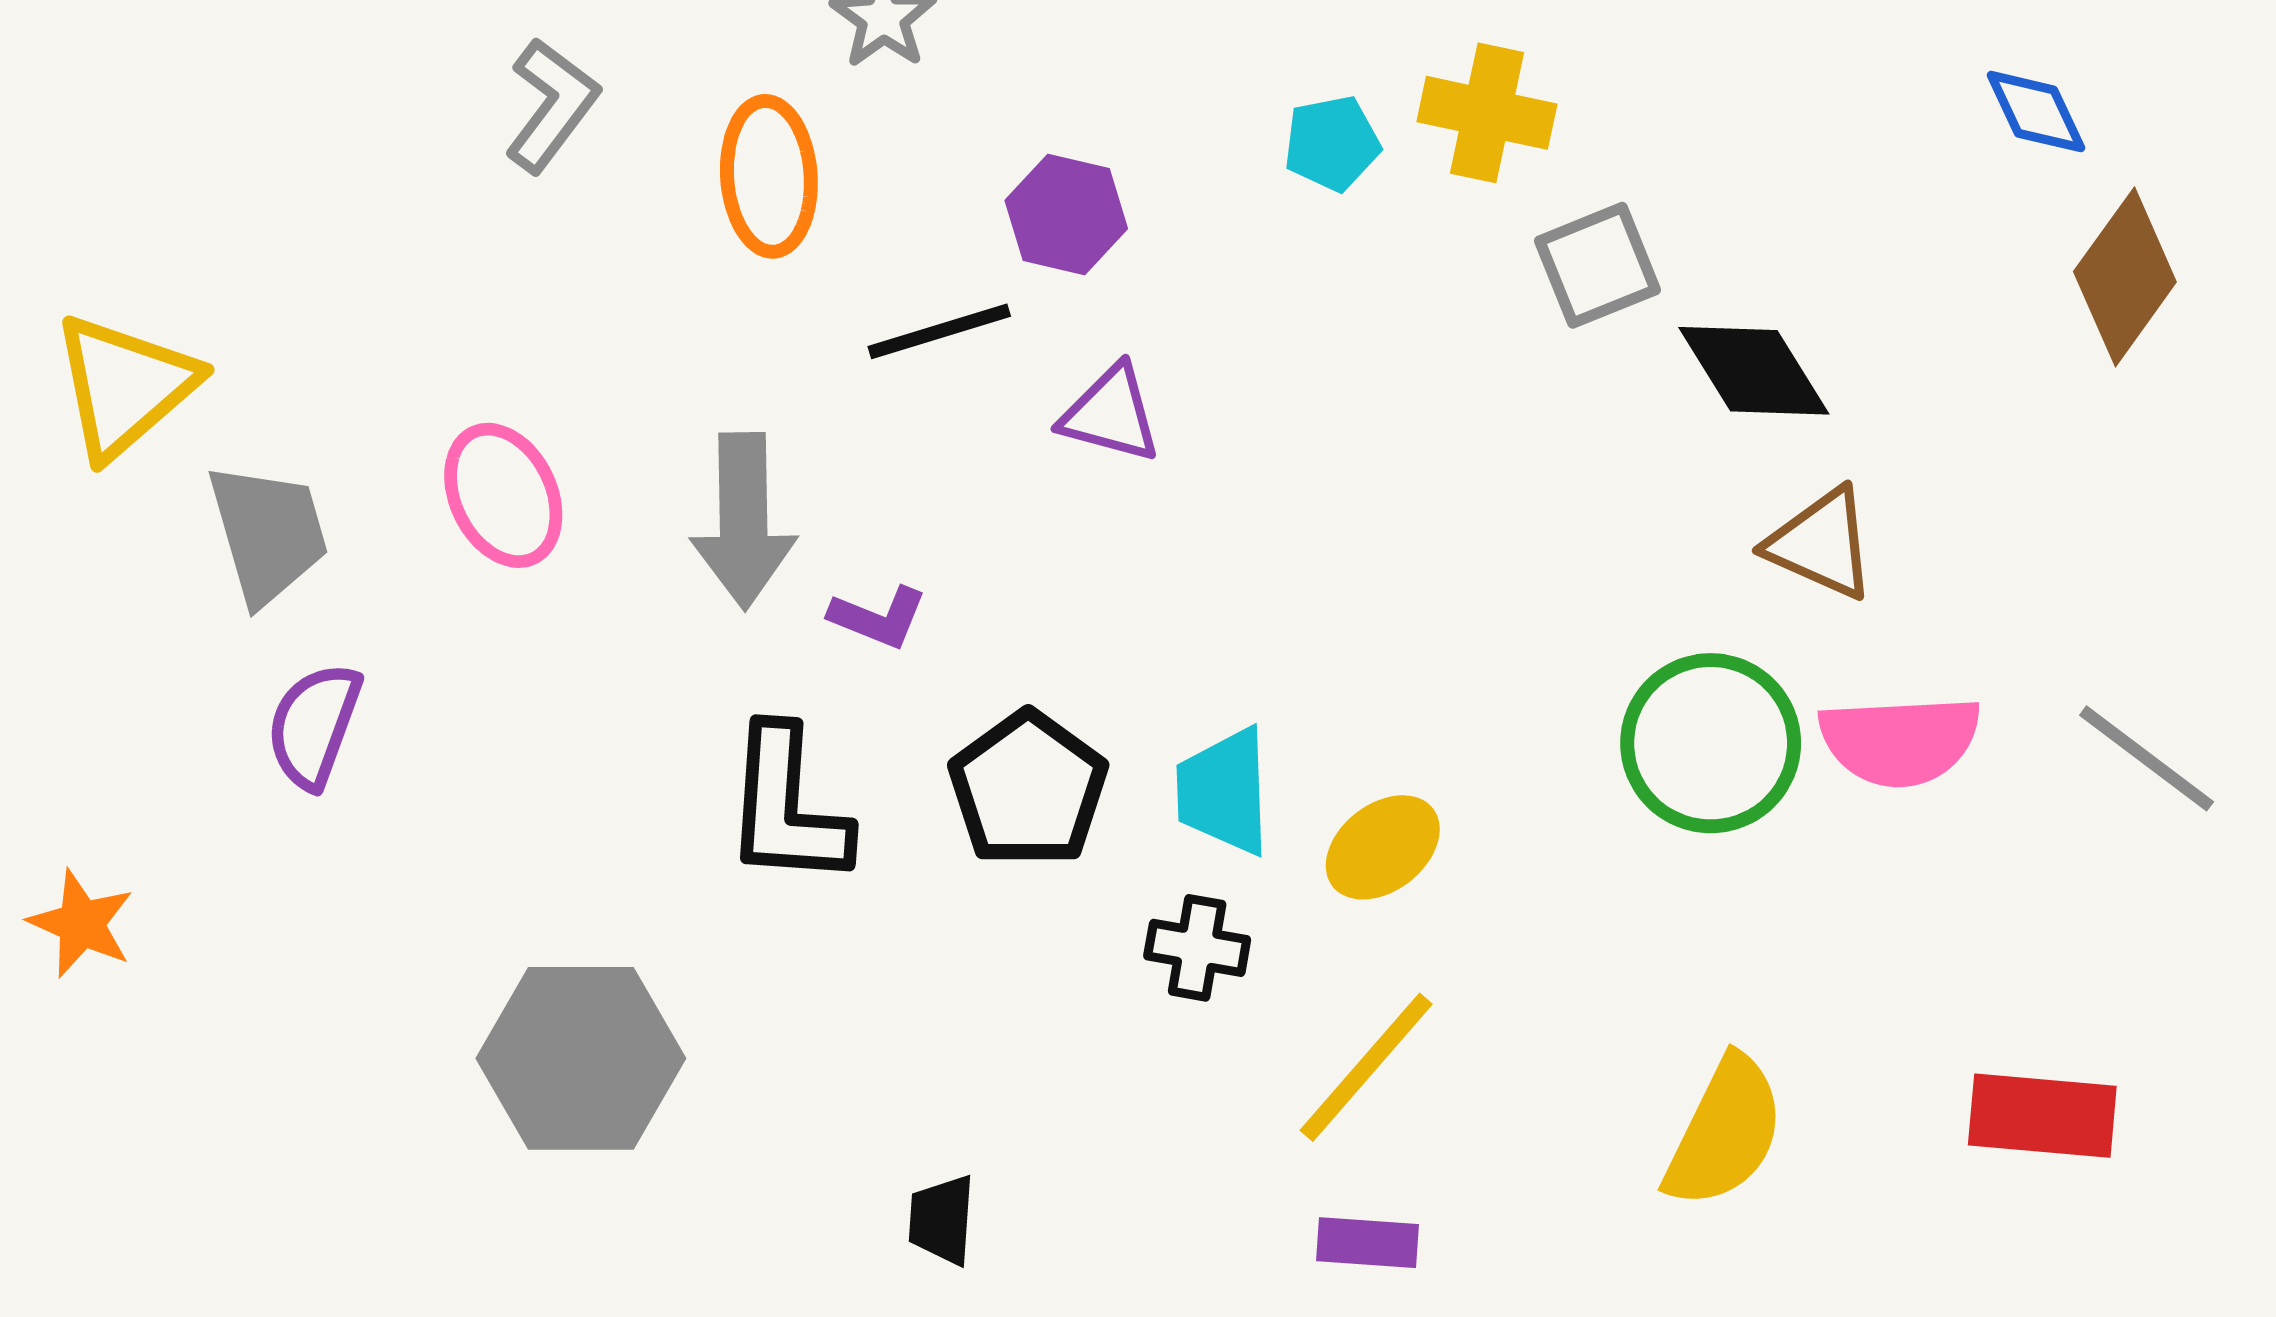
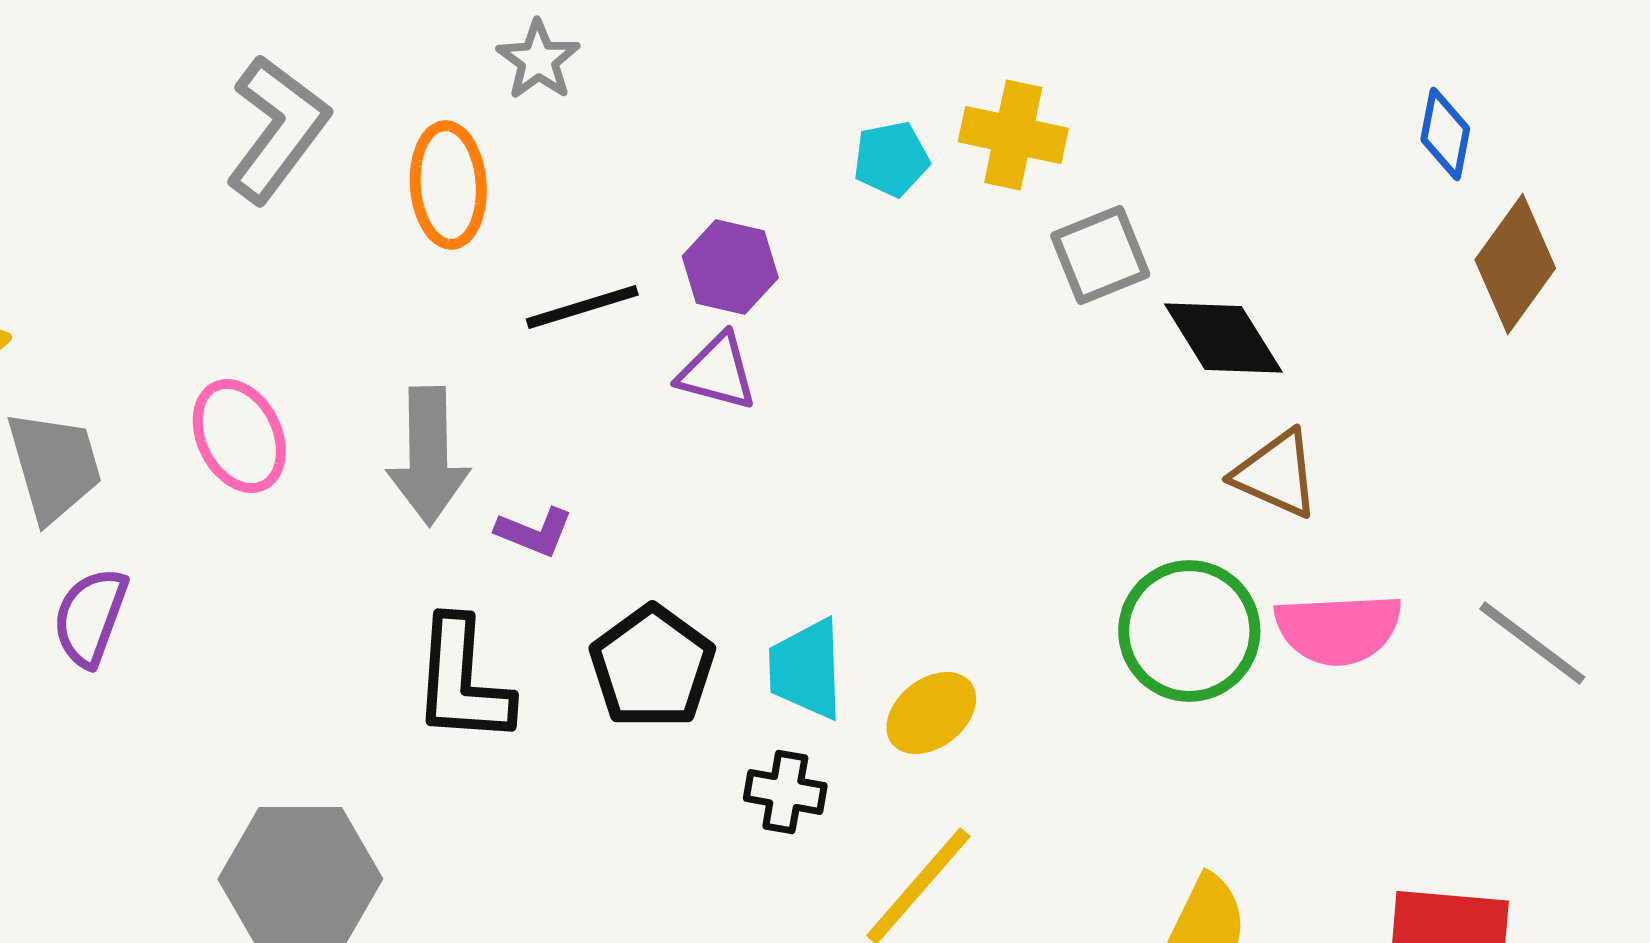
gray L-shape: (552, 105) -> (277, 129), size x1.4
blue diamond: (2036, 112) -> (1445, 134), turned 36
purple hexagon: (1066, 214) -> (730, 267), moved

